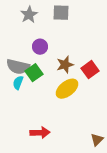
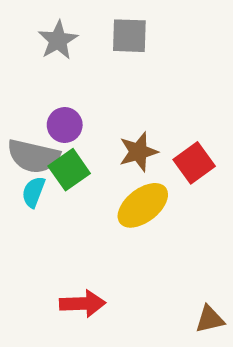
purple circle: (40, 47) -> (65, 125), moved
brown triangle: (97, 140) -> (210, 319), turned 32

